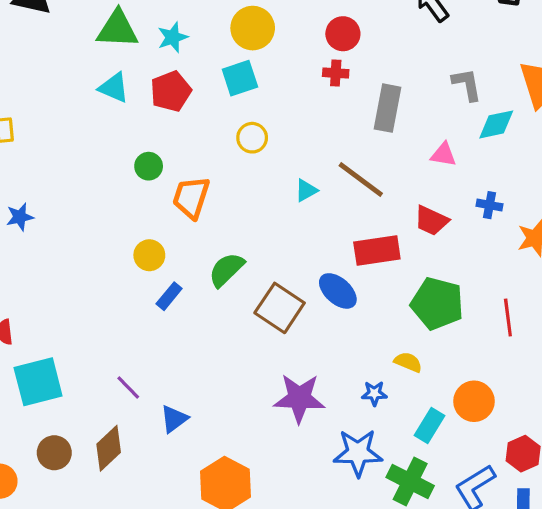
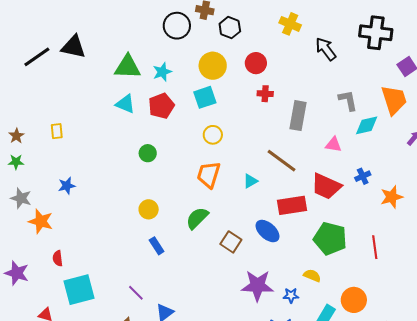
red circle: (343, 34) -> (256, 63), moved
cyan triangle: (306, 190) -> (250, 181), moved
orange trapezoid: (191, 197) -> (209, 175), moved
blue cross: (490, 205) -> (363, 176), turned -35
red trapezoid: (431, 221) -> (326, 186), size x1.4
blue rectangle: (169, 296) -> (157, 246), moved, turned -72
brown square: (280, 308) -> (231, 242), size x0.7
purple star: (299, 398) -> (257, 286), moved

